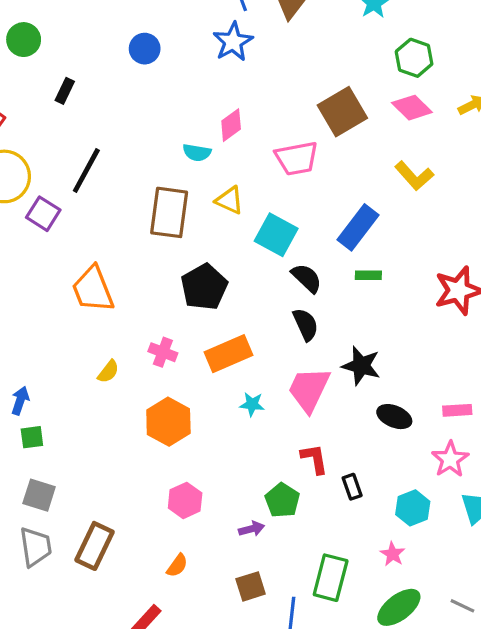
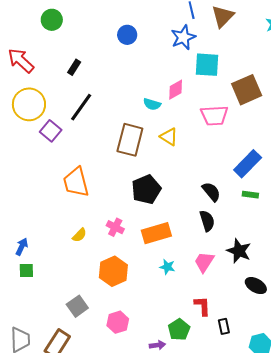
black rectangle: (65, 91) -> (74, 67), moved
cyan square: (276, 235) -> (207, 65), moved, turned -32
pink trapezoid: (309, 389) -> (204, 262), size x0.7
gray square: (39, 495) -> (77, 306), moved, turned 30

